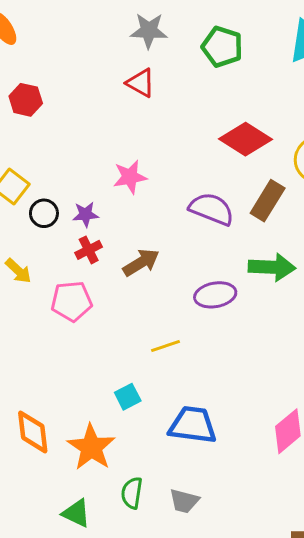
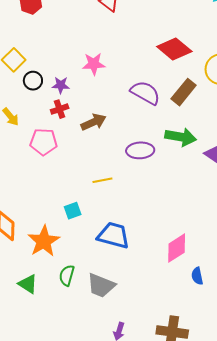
gray trapezoid: (184, 501) -> (101, 285), size x1.4

